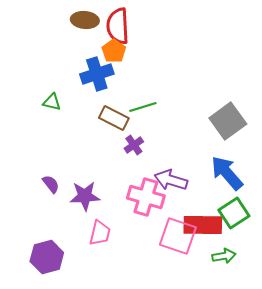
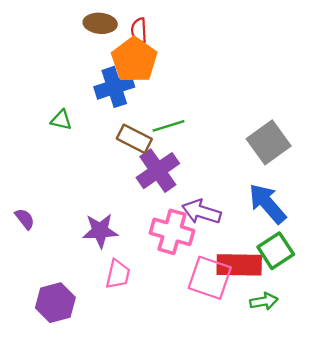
red semicircle: (118, 26) -> (139, 30), size x0.6
orange pentagon: (114, 51) -> (134, 60), size x1.6
purple cross: (134, 145) -> (158, 171), size x1.8
purple semicircle: (51, 184) -> (25, 219), moved

